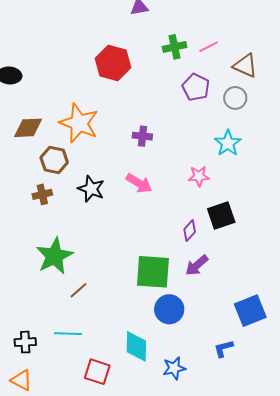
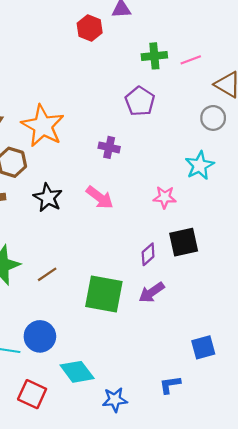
red hexagon: (113, 63) -> (90, 28), moved, size x0.7
purple pentagon: (196, 87) -> (140, 101), moved
brown line: (79, 290) -> (47, 274), moved
blue circle: (169, 309) -> (40, 336), moved
blue square: (250, 311) -> (203, 347), size x0.7
cyan diamond: (136, 346) -> (77, 372), turned -44

